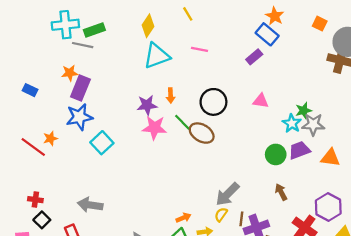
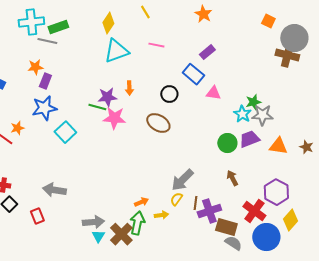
orange star: (275, 16) -> (203, 14), moved
blue rectangle: (267, 34) -> (193, 74), moved
purple rectangle: (80, 88) -> (45, 81), size x0.7
black circle: (213, 102) -> (169, 94), size x0.7
green line: (182, 122) -> (97, 107), moved, turned -30

